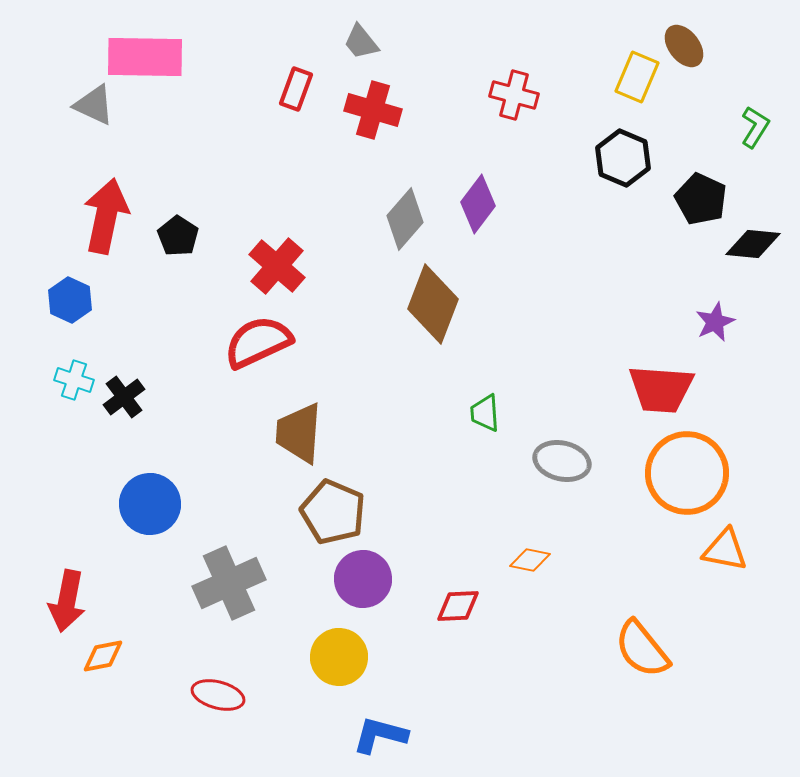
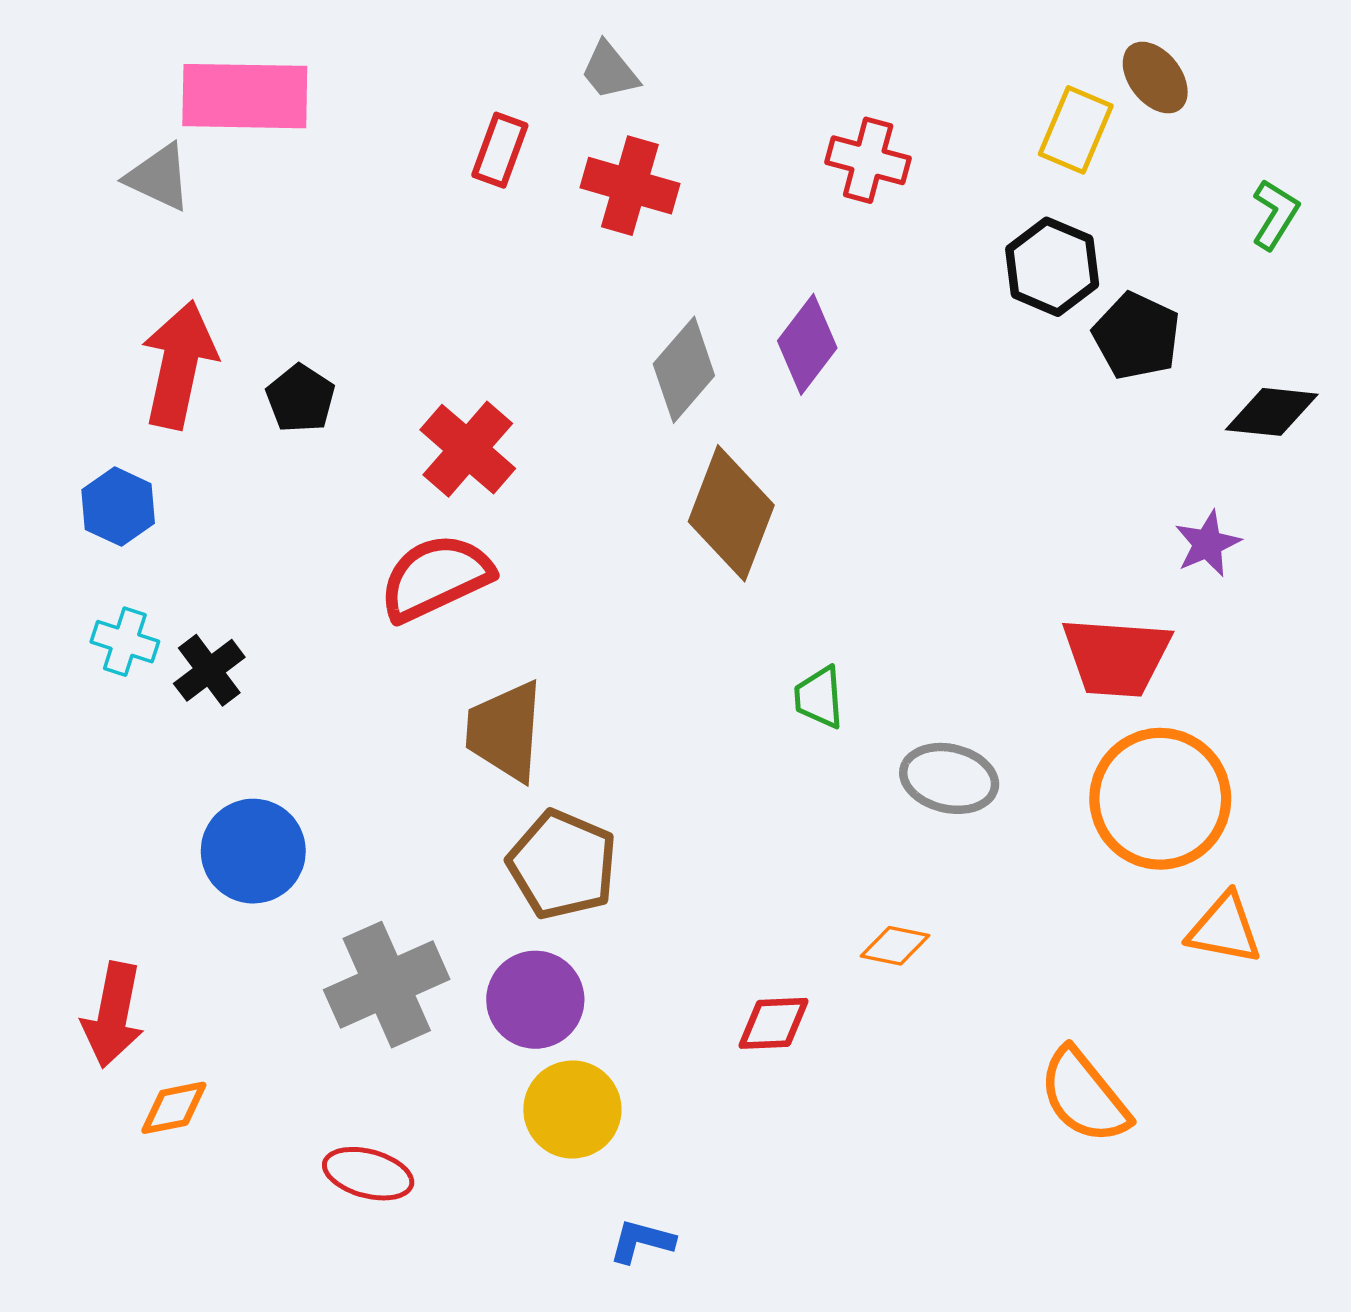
black pentagon: (701, 199) -> (1137, 336), moved
purple circle: (363, 579) -> (535, 1000), moved
blue L-shape: (380, 735) -> (642, 1241), size x0.7

